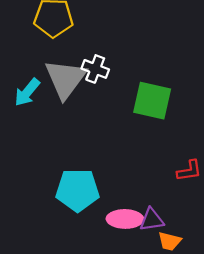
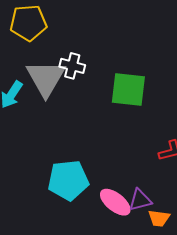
pink ellipse: (125, 219) -> (115, 202), turned 44

